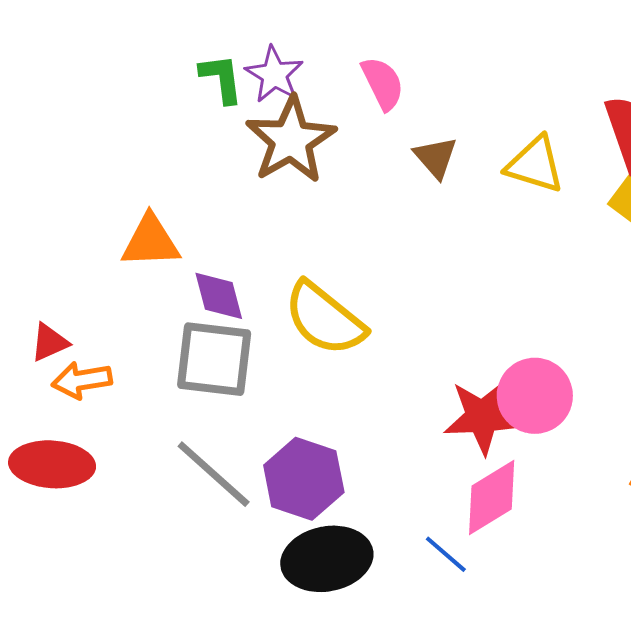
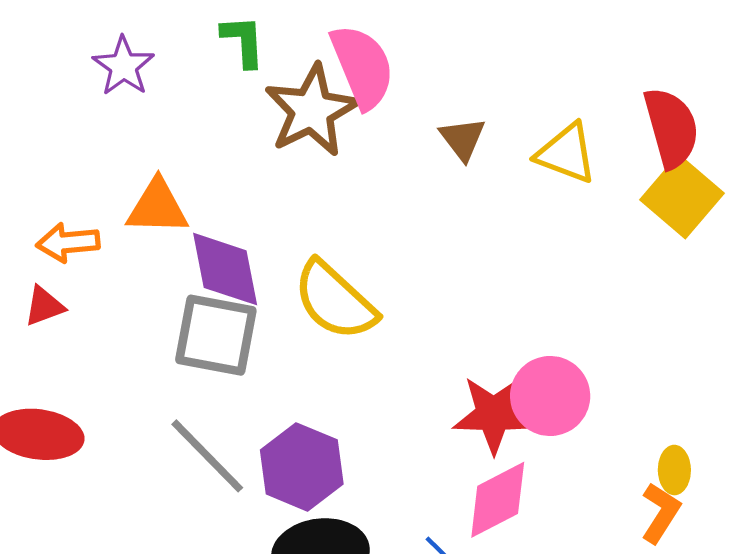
purple star: (274, 75) -> (123, 66), moved
pink semicircle: (383, 83) -> (362, 66), moved, size x1.5
purple diamond: (219, 296) -> (225, 269), size x1.4
orange arrow: (82, 380) -> (68, 243), moved

